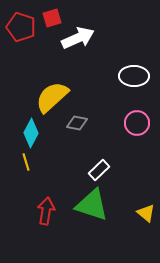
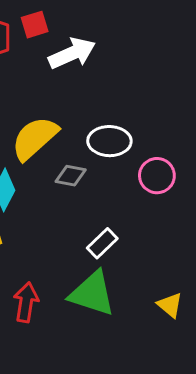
white ellipse: (134, 76) -> (109, 141), moved

